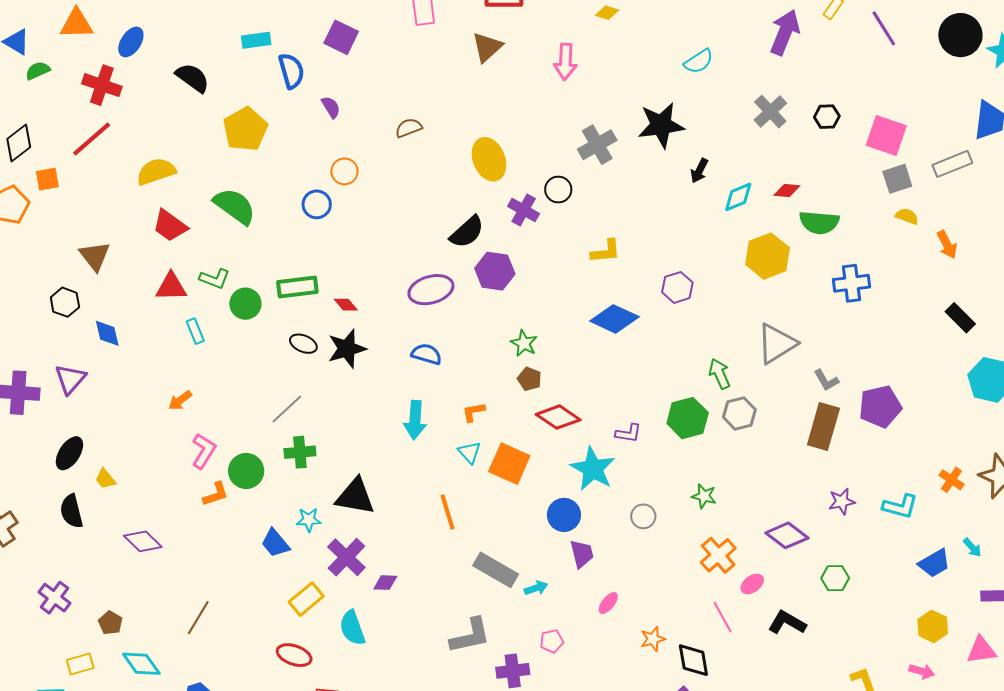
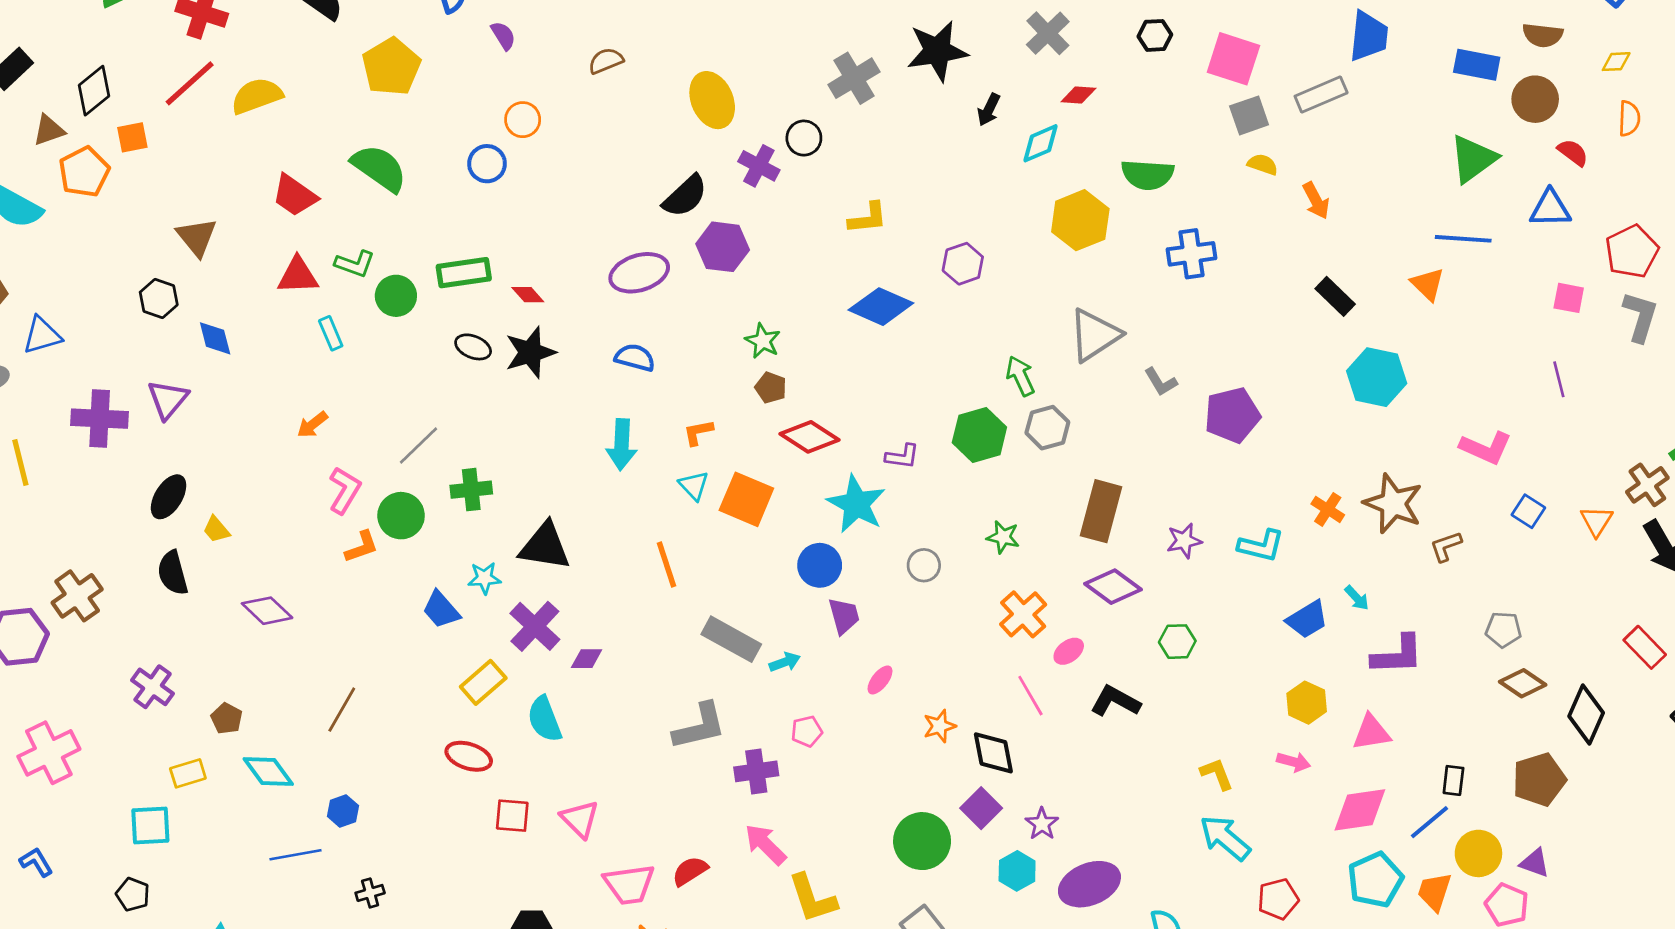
gray cross: (770, 112) -> (1048, 33), moved
yellow semicircle: (156, 172) -> (257, 96), moved
red diamond: (787, 191) -> (1078, 95), moved
gray line: (287, 409) -> (419, 445), moved
brown rectangle: (823, 427) -> (1101, 511), moved

